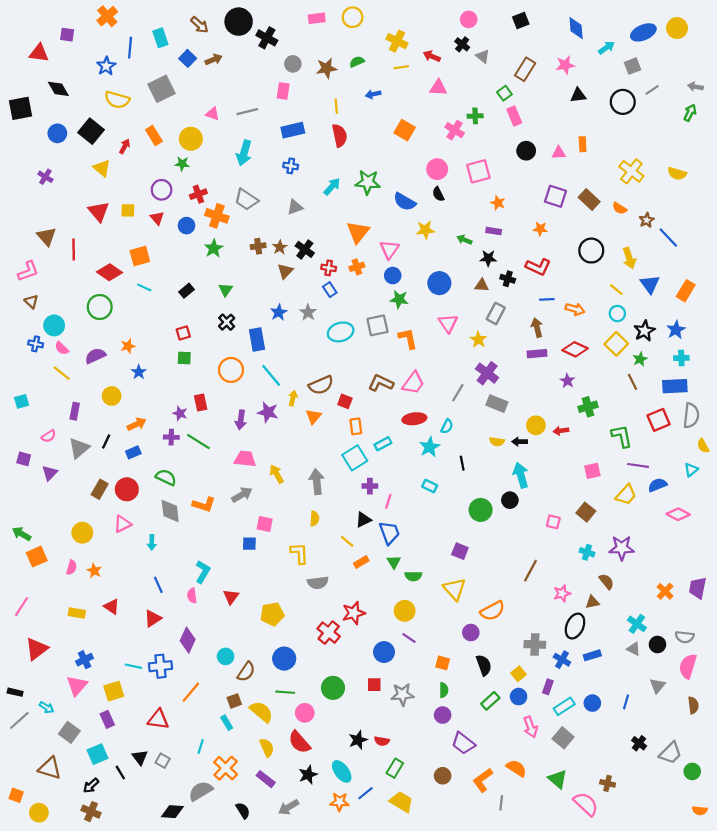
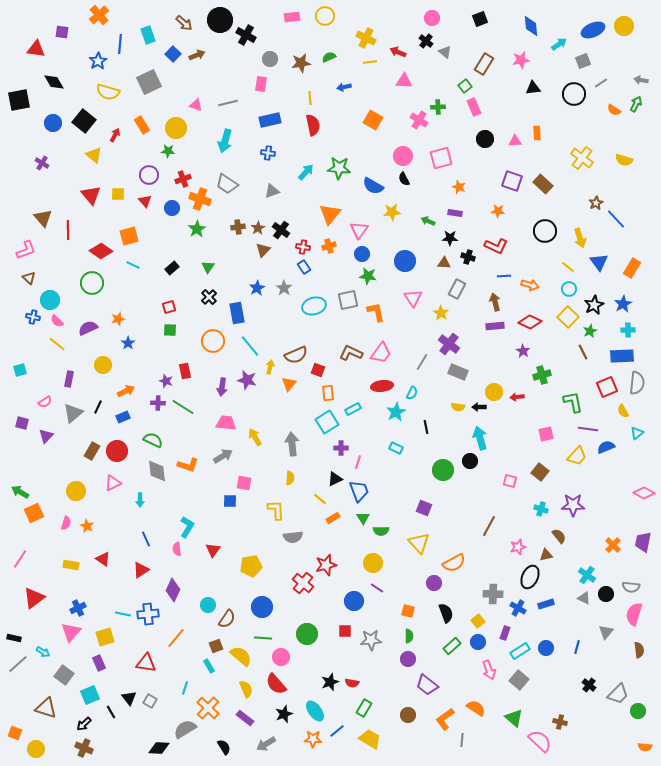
orange semicircle: (619, 208) -> (614, 110), moved
yellow semicircle: (703, 446) -> (623, 411), moved
pink diamond: (678, 514) -> (644, 493), moved

